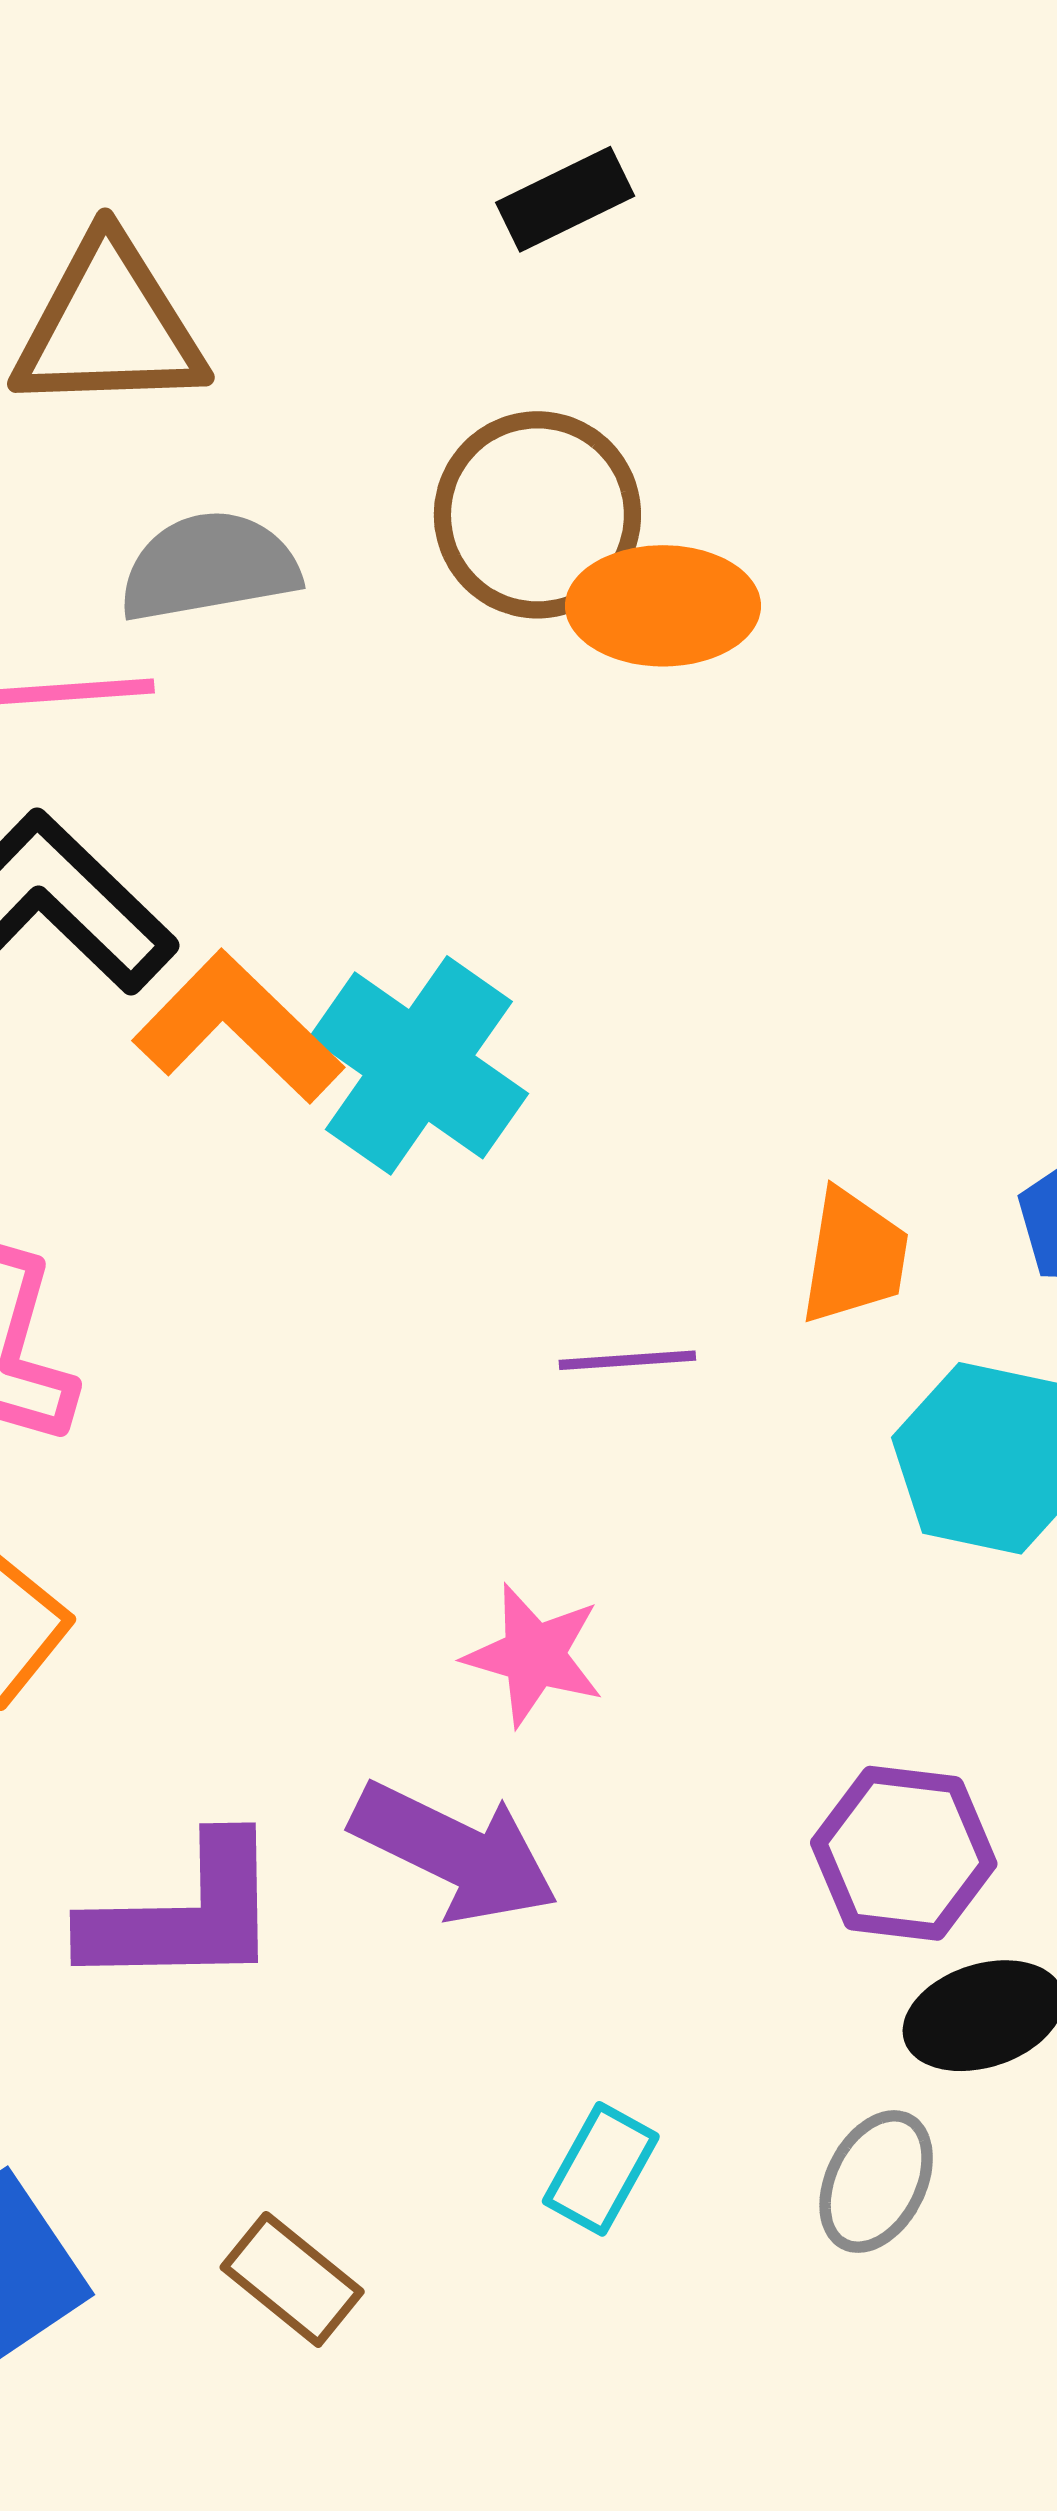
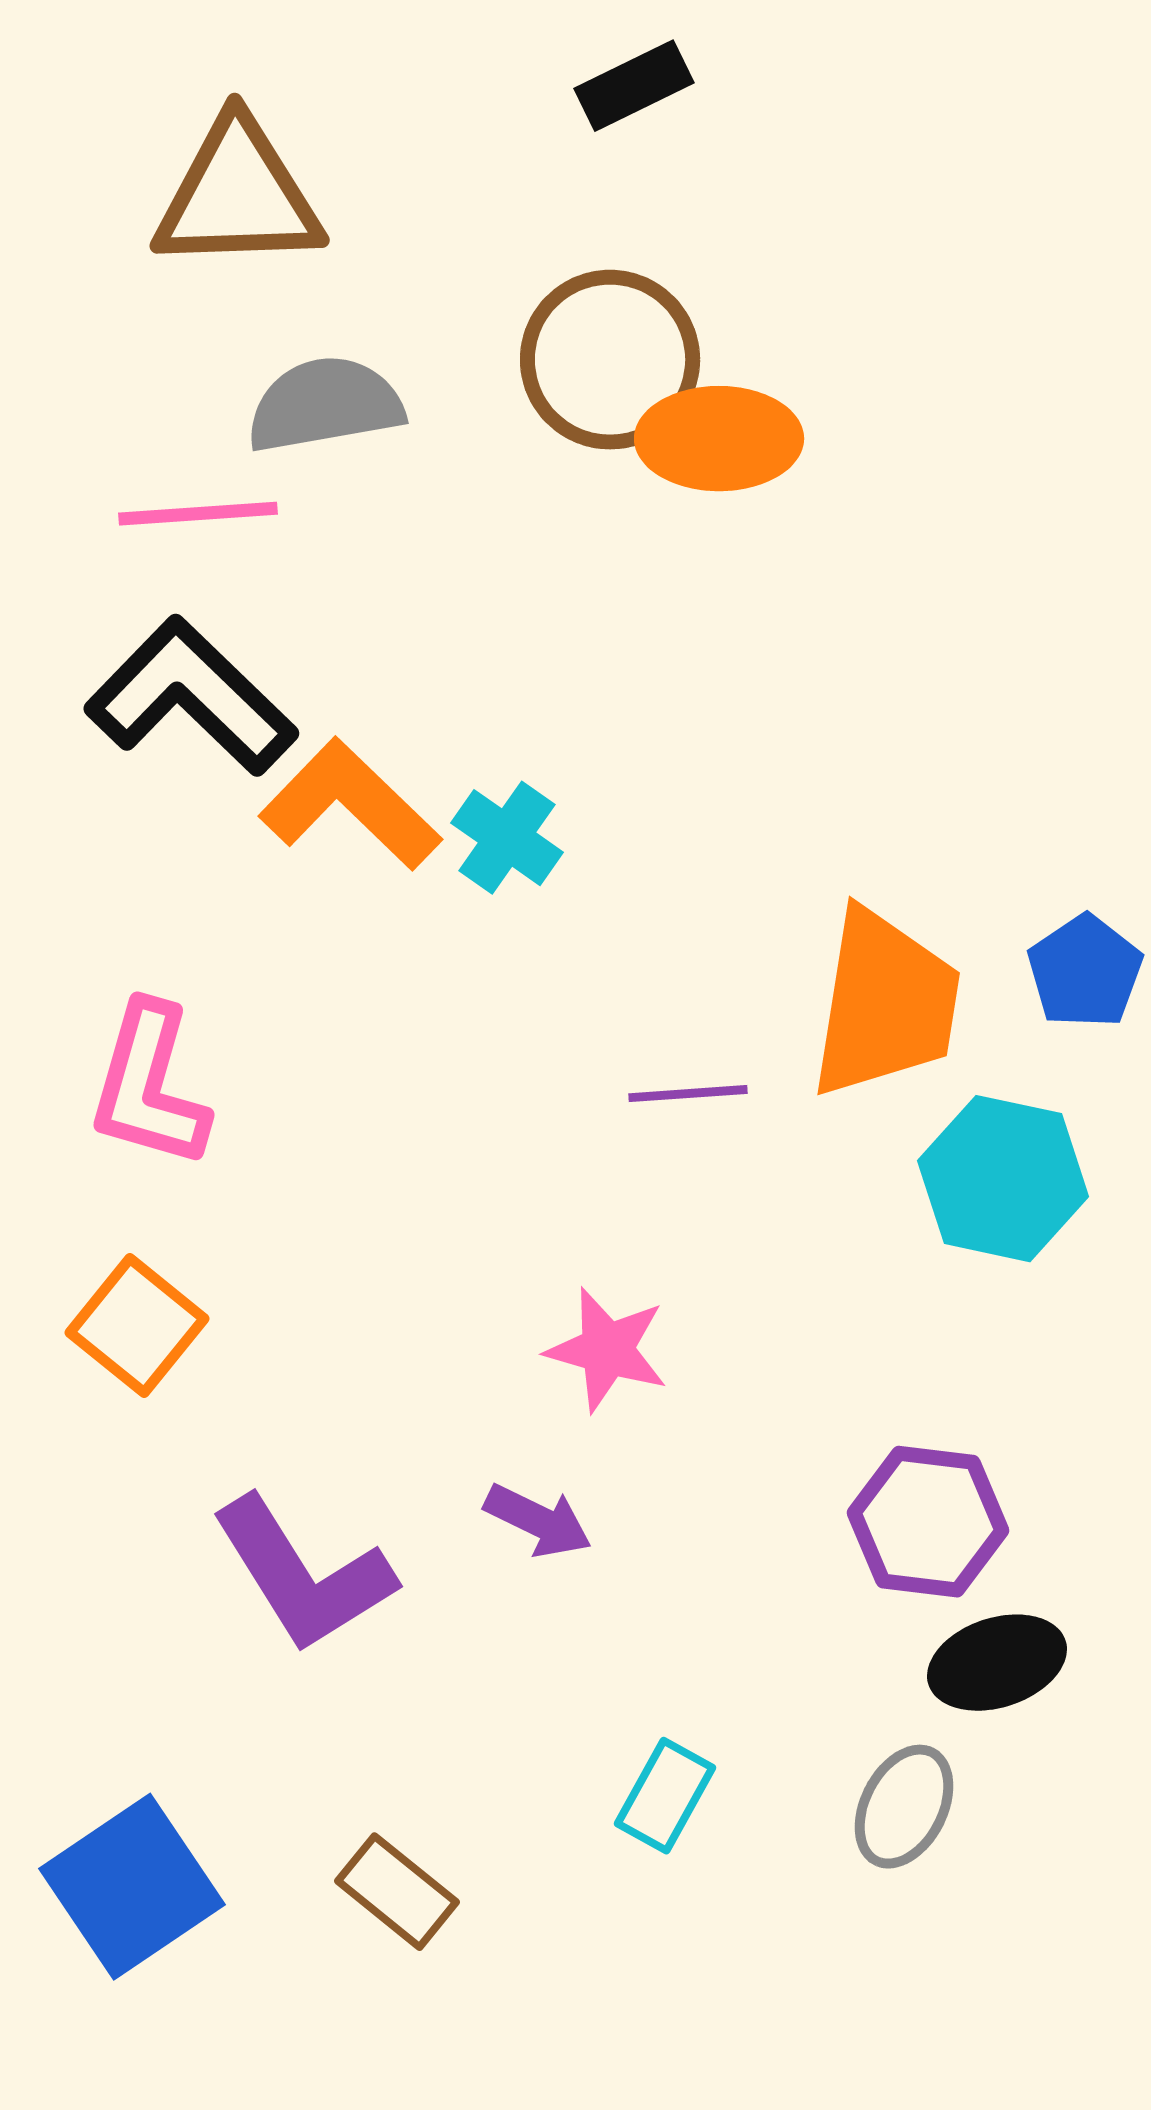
cyan cross: (419, 1065) -> (507, 838), size x0.6
orange trapezoid: (854, 1257) -> (885, 1004), size x1.6
purple arrow: (455, 1852) -> (538, 1521), size x0.6
purple L-shape: (184, 1914) -> (303, 1575), turned 59

